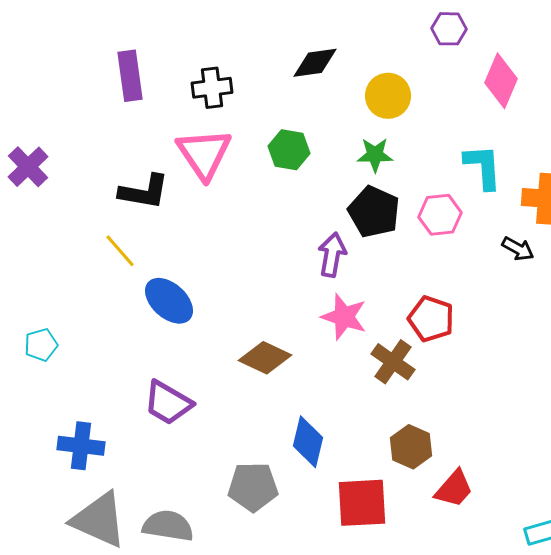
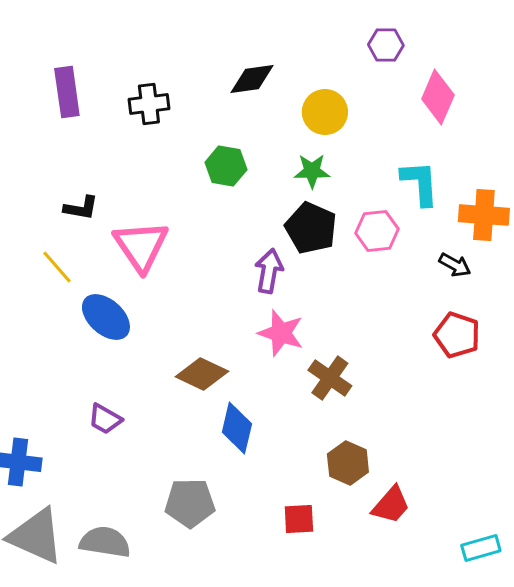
pink triangle: (204, 154) -> (141, 246), moved
black L-shape: (144, 192) -> (81, 208), size x0.7
red pentagon: (431, 319) -> (457, 335), moved
purple trapezoid: (168, 403) -> (105, 419), size x0.7
blue diamond: (308, 442) -> (237, 428), moved
red square: (362, 503) -> (299, 519), size x0.6

